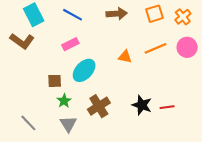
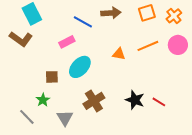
blue line: (73, 15) -> (83, 22), moved
green star: (64, 101) -> (43, 100), moved
red line: (167, 107) -> (159, 102), turned 40

